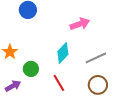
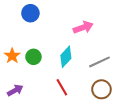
green circle: (31, 69) -> (33, 57), moved

